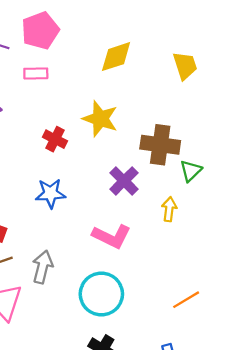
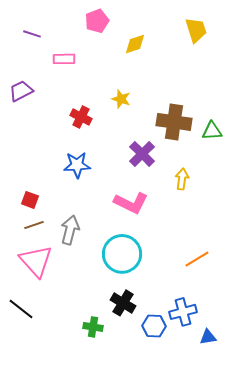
pink pentagon: (40, 31) -> (97, 21), moved, size x0.7
yellow diamond: (116, 57) -> (135, 44), size x0.7
yellow trapezoid: (185, 66) -> (196, 30), moved
yellow star: (100, 119) -> (121, 99), size x0.6
green triangle: (191, 171) -> (212, 131), moved, turned 40

